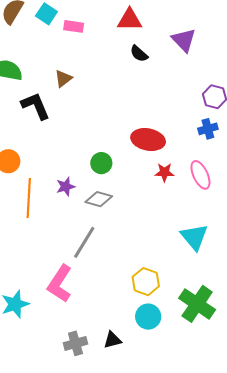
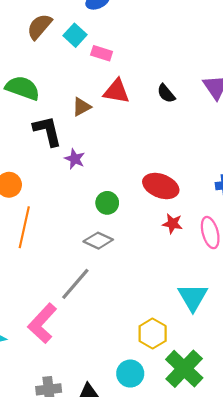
red triangle: (130, 20) -> (116, 91), moved
purple star: (66, 187) -> (75, 159), moved, turned 30
yellow hexagon: (146, 282) -> (153, 333), moved

